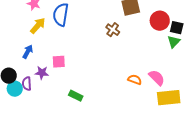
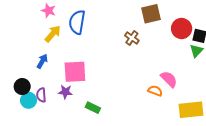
pink square: (59, 62) -> (75, 72), size x1.6
purple star: (42, 73) -> (65, 92), moved
pink semicircle: (157, 78) -> (169, 79), moved

